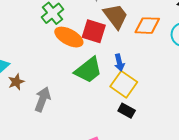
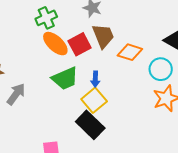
red square: (94, 31) -> (80, 44), turned 30
black rectangle: (127, 111) -> (90, 125), size x1.8

